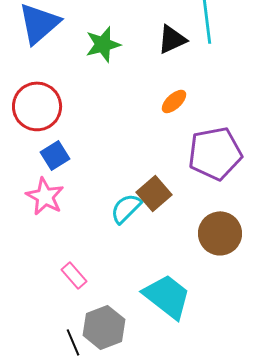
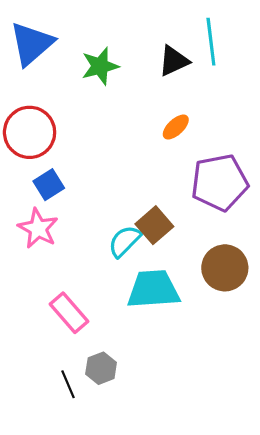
pink rectangle: (74, 275) -> (69, 313), size x1.4
cyan trapezoid: (167, 296) -> (153, 289), moved, turned -42
gray hexagon: (104, 327) -> (101, 368), size x0.7

